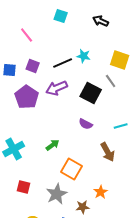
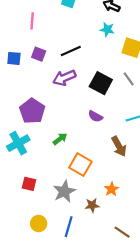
pink line: (27, 35) -> (32, 21), turned 42
cyan star: (84, 56) -> (107, 30), moved
gray line: (111, 81) -> (129, 79), moved
purple pentagon: (27, 97) -> (32, 111), moved

